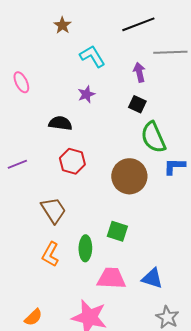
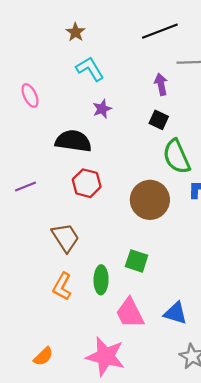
cyan L-shape: (92, 56) -> (90, 69), moved
black semicircle: (60, 123) -> (73, 141), size x1.4
pink trapezoid: (111, 278) -> (130, 313), turned -120

